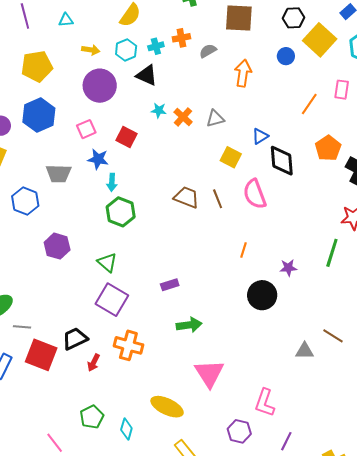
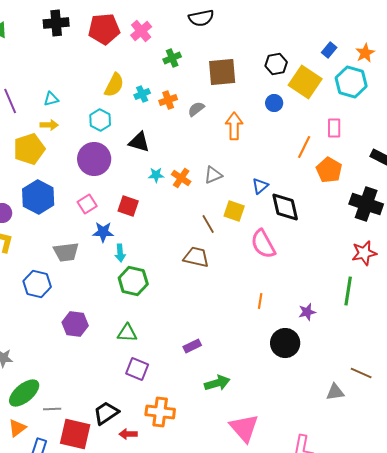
cyan cross: (156, 46) -> (142, 94), moved
yellow arrow: (91, 50) -> (49, 125), moved
cyan hexagon: (126, 50) -> (100, 120), moved
orange pentagon: (328, 148) -> (329, 170), moved
brown line: (218, 199) -> (208, 224), moved
green triangle: (107, 263) -> (127, 333), turned -30
purple square: (112, 300) -> (137, 369), size x0.7
red arrow: (94, 363) -> (128, 434), turned 72

